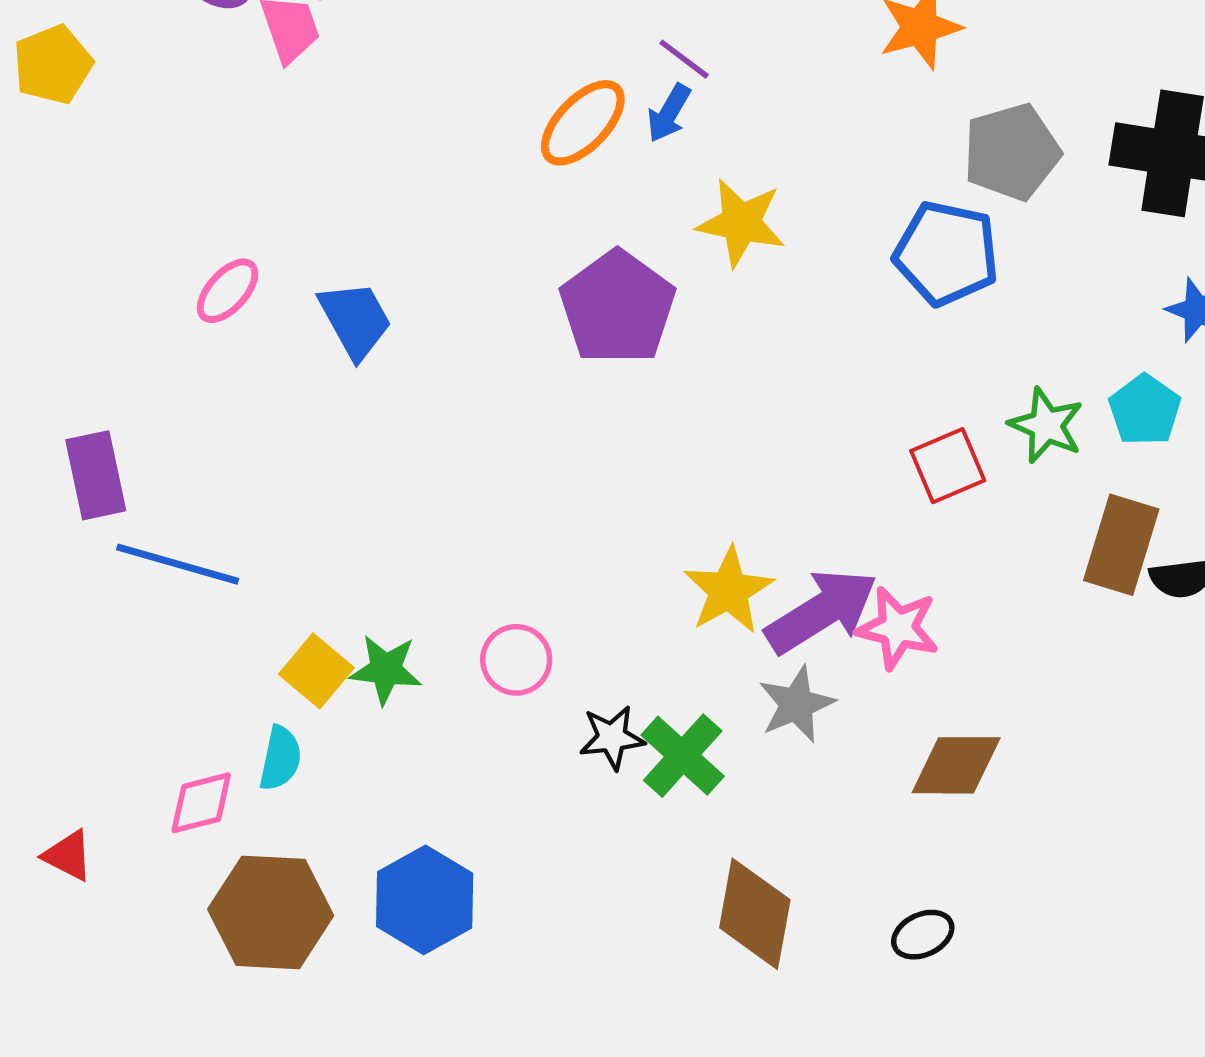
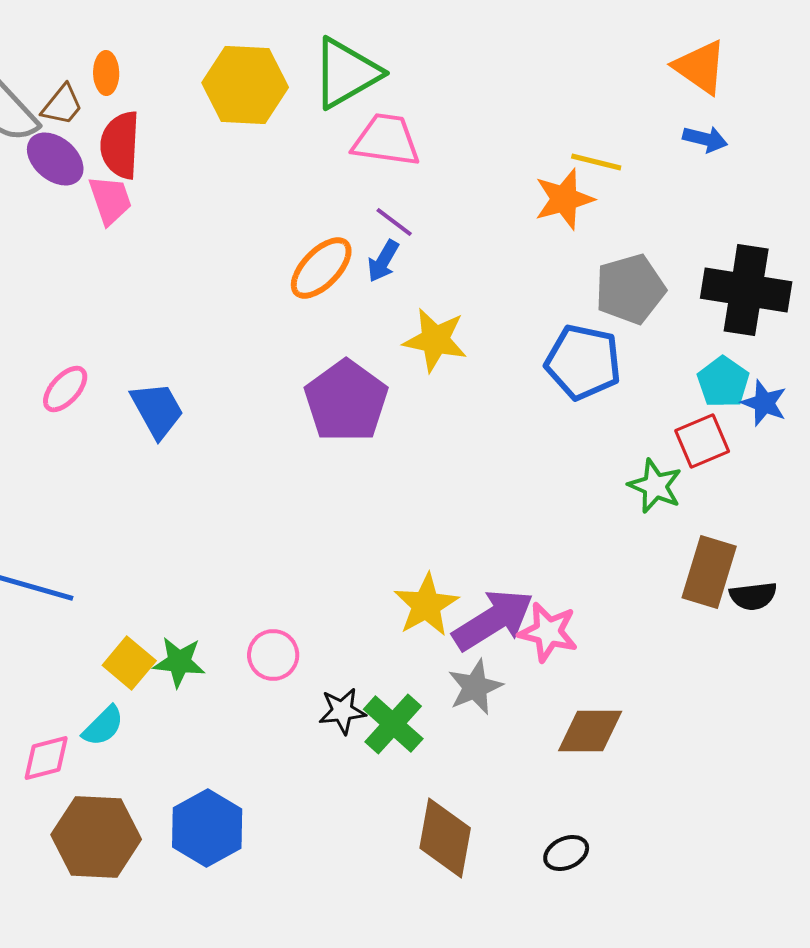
cyan pentagon: (1145, 410) -> (723, 382), moved
red square: (948, 466) -> (702, 441), moved
cyan semicircle: (280, 758) -> (103, 726), turned 33

